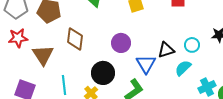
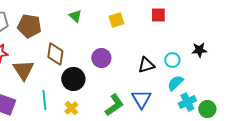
blue triangle: (146, 64) -> (141, 99), moved
cyan semicircle: (183, 68) -> (175, 83), moved
black circle: (103, 73) -> (73, 79), moved

